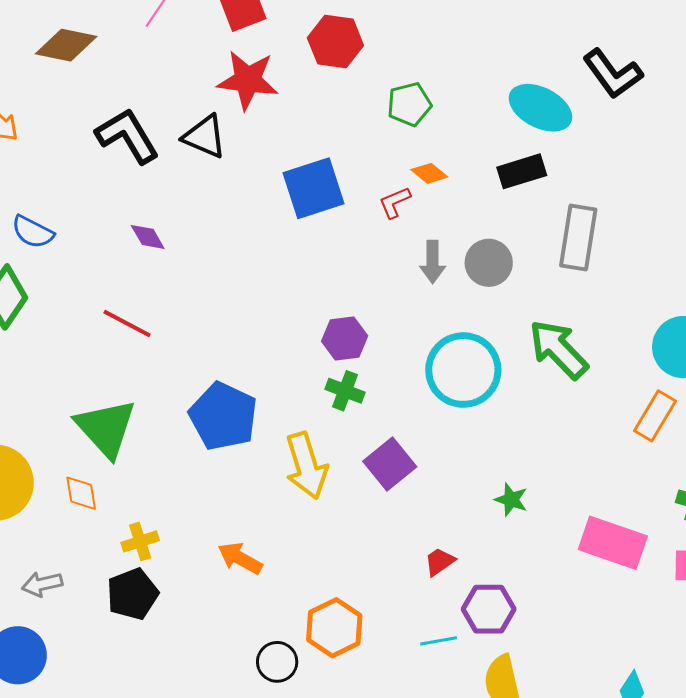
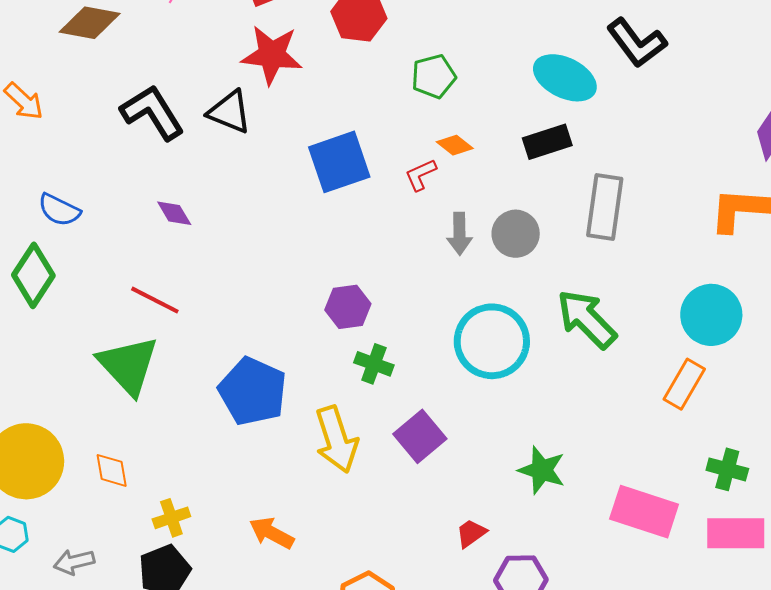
purple hexagon: (345, 339) -> (348, 307), moved
green triangle: (106, 428) -> (128, 365), moved
green star: (511, 500) -> (542, 470), size x1.4

